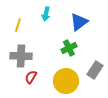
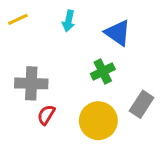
blue triangle: (79, 22) -> (118, 33), turned -48
yellow line: (18, 25) -> (18, 19), moved, turned 48

